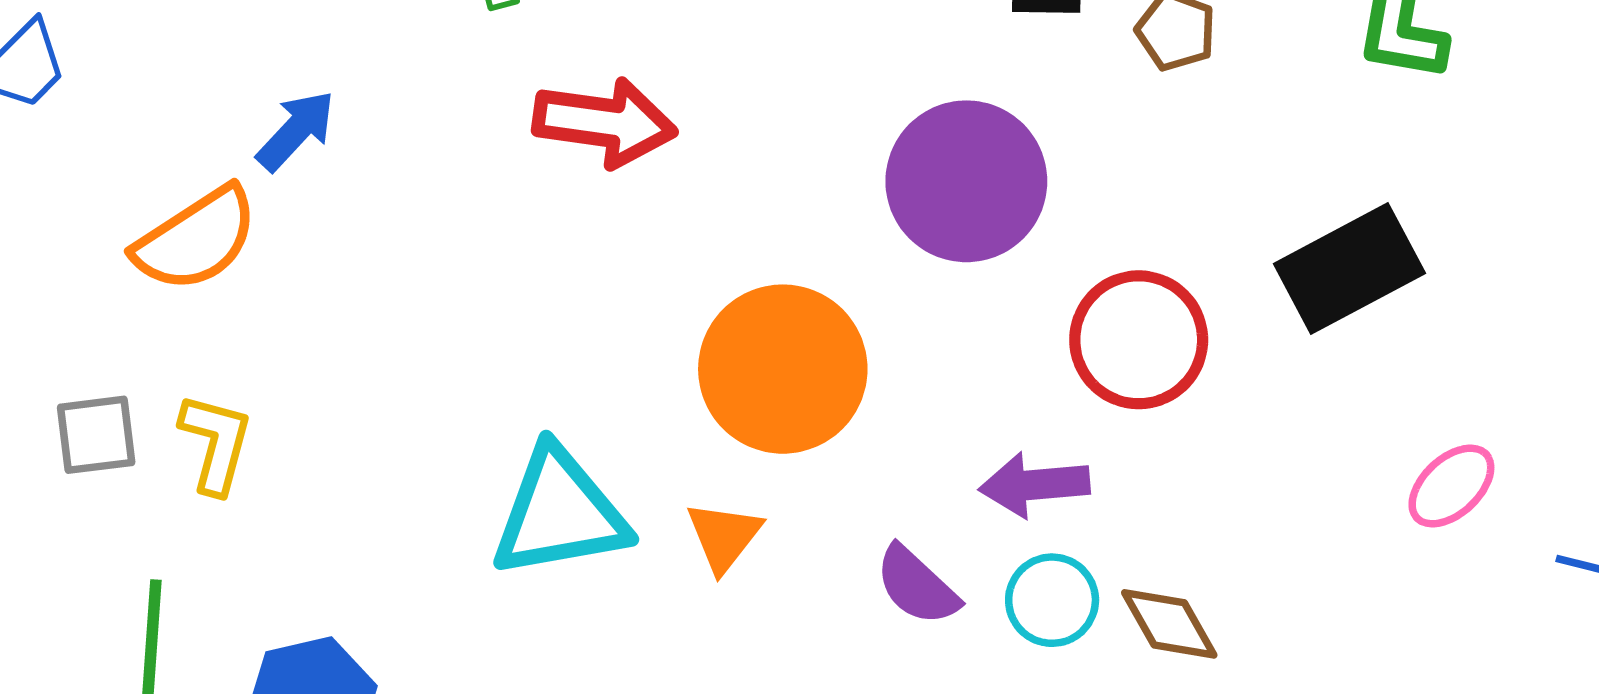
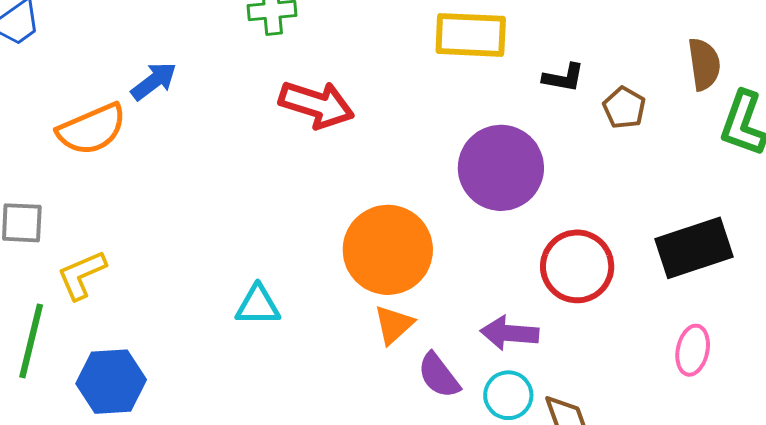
yellow L-shape: (216, 443) -> (82, 275), moved, turned -138
pink ellipse: (1451, 486) -> (693, 350), moved, turned -45
cyan triangle: (560, 513) -> (258, 305), size x0.6
orange triangle: (724, 536) -> (394, 325), moved

